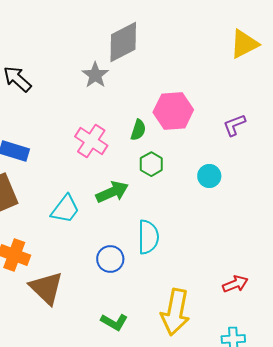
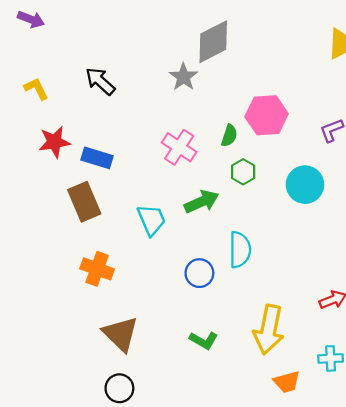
cyan circle: (209, 176) -> (305, 185), size x1.5
cyan trapezoid: (65, 209) -> (151, 220), turned -60
brown triangle: (46, 288) -> (120, 334), moved

